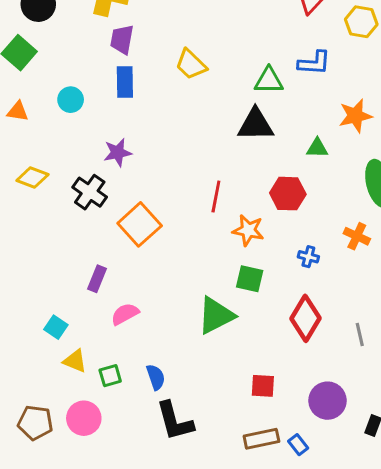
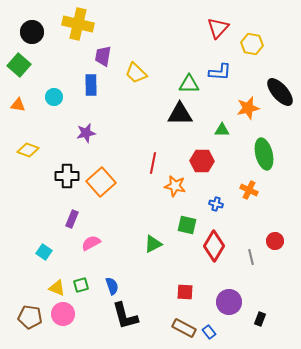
purple trapezoid: (122, 39) -> (103, 56), moved
black cross: (90, 192) -> (67, 176), moved, turned -35
green square: (250, 279) -> (187, 225), moved
green triangle: (216, 315) -> (153, 244), size x0.7
yellow triangle: (75, 361) -> (57, 288), moved
brown rectangle: (261, 439) -> (184, 328), turned 40

